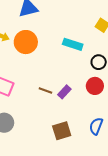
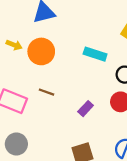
brown line: (45, 91) -> (46, 92), moved

